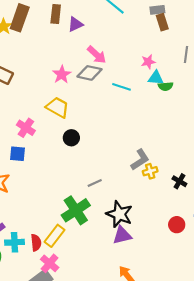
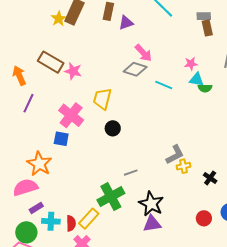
pink star: (62, 75) -> (73, 71), moved, turned -30
yellow trapezoid: (58, 107) -> (102, 99), turned -110
pink cross: (26, 128) -> (71, 115), size x1.4

